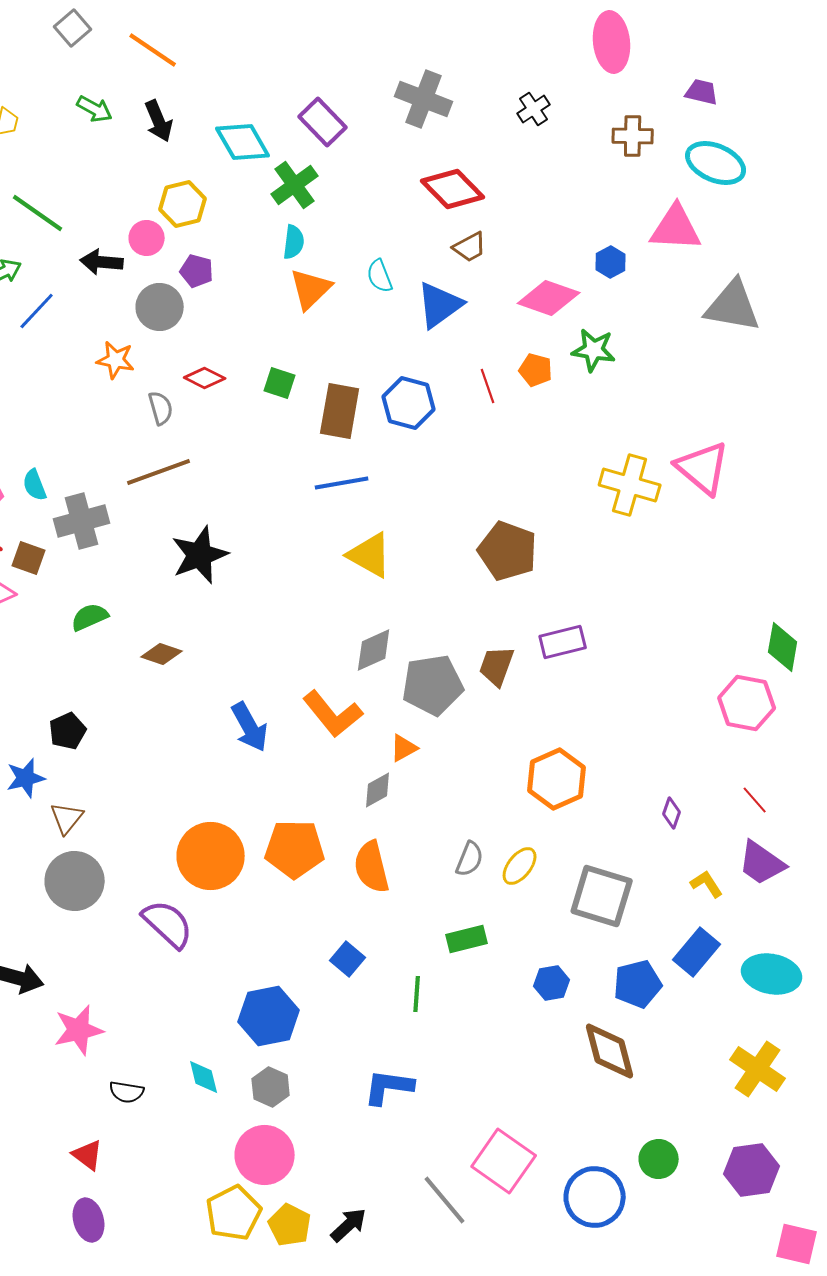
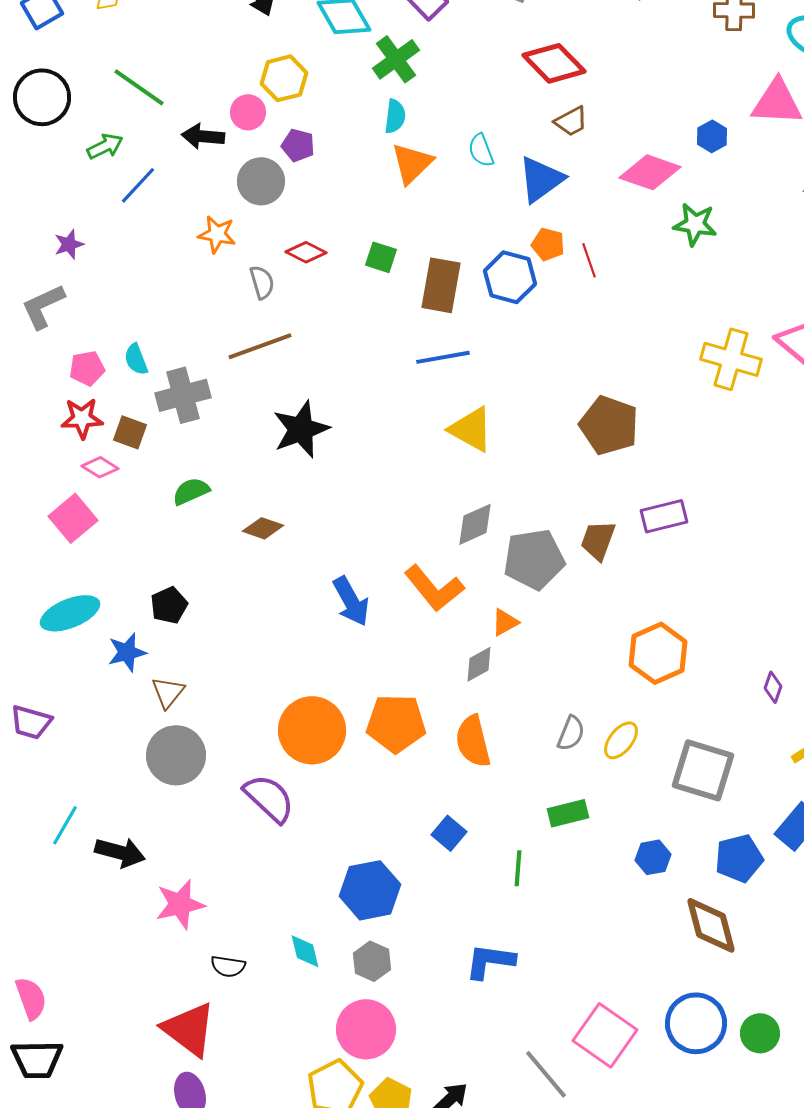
orange pentagon: (536, 370) -> (548, 244), moved
red triangle: (88, 1155) -> (189, 1029), size x1.8
blue circle: (595, 1197) -> (696, 1023), moved

